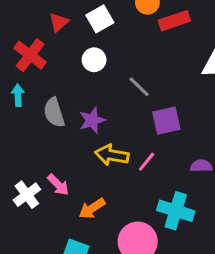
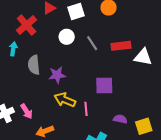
red rectangle: (174, 21) -> (121, 46), moved
gray line: (139, 87) -> (92, 43), moved
pink line: (147, 162) -> (86, 109), turned -56

